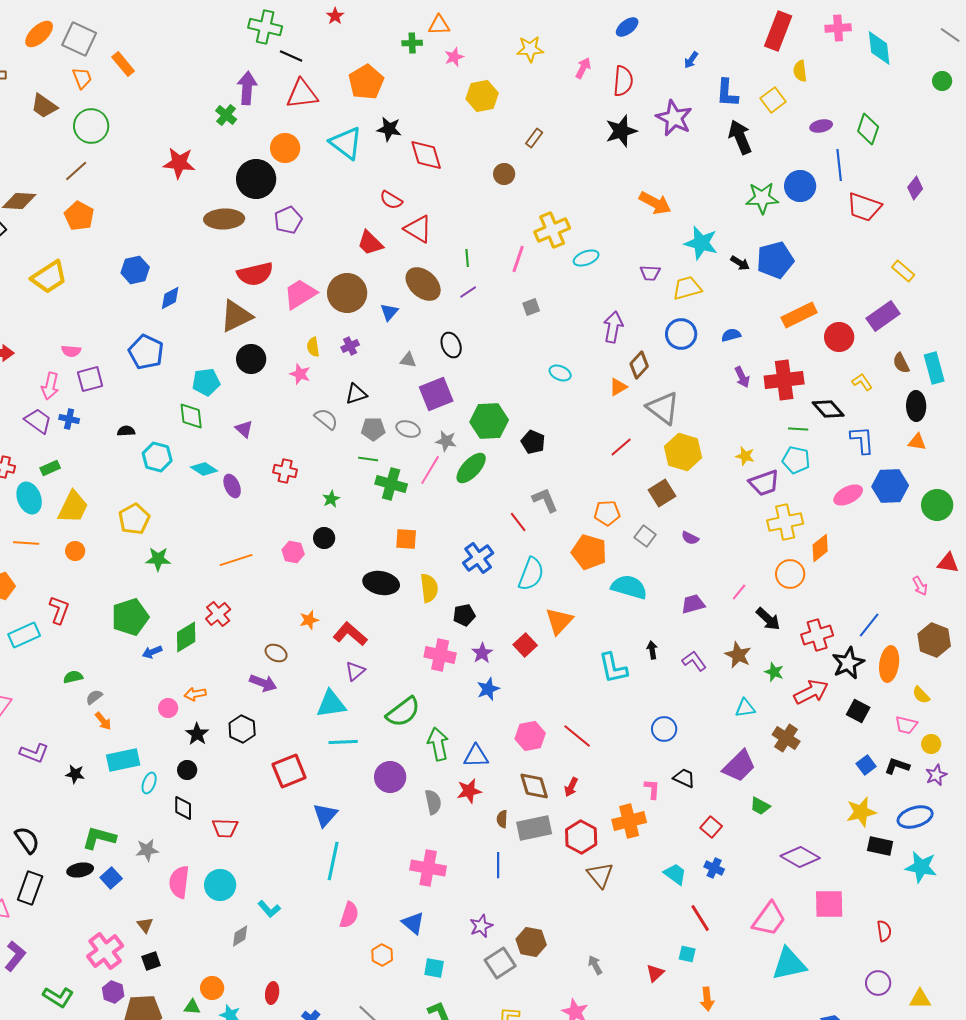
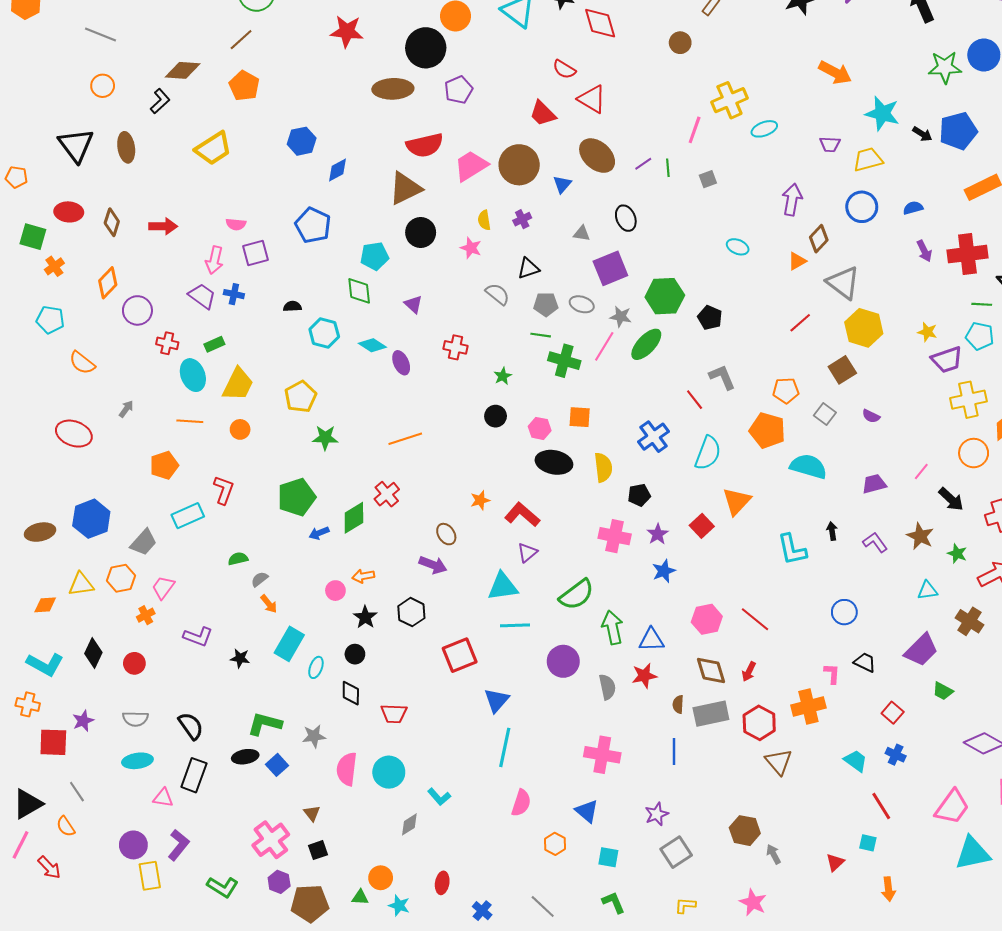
green line: (467, 258) -> (668, 168), moved
pink hexagon: (293, 552) -> (540, 428), moved
brown ellipse: (276, 653) -> (446, 534), turned 30
cyan rectangle: (123, 760) -> (289, 644), turned -48
brown hexagon: (531, 942) -> (745, 831), moved

